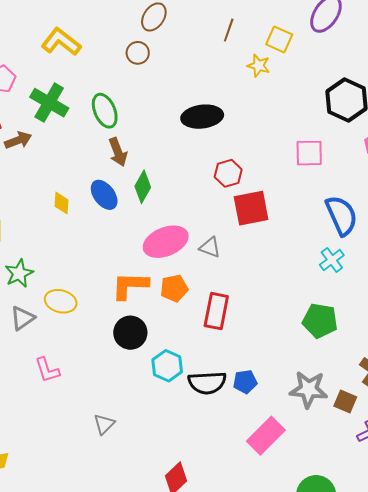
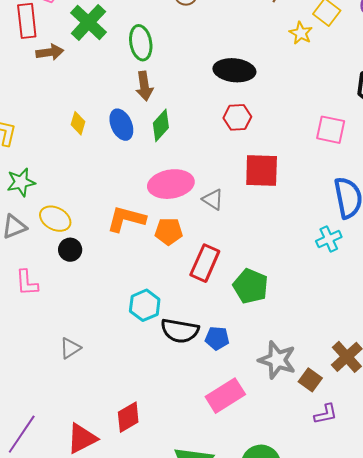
red hexagon: (228, 173) -> (237, 117), moved
green pentagon: (320, 321) -> (251, 286), moved
black circle: (130, 333) -> (70, 250), moved, size x0.7

